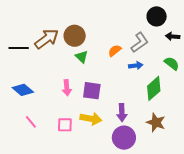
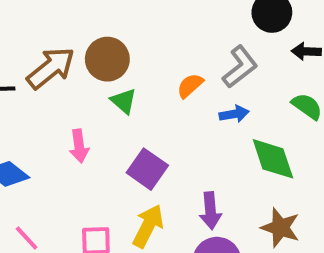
pink arrow: (67, 88) -> (79, 146), moved
green diamond: (154, 88) -> (273, 159), turned -65
purple square: (92, 91) -> (147, 169), turned 30
yellow arrow: (91, 119) -> (148, 226), turned -70

